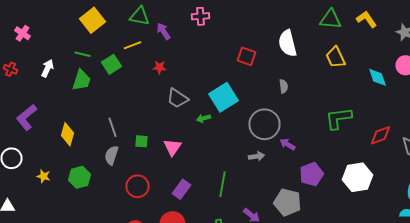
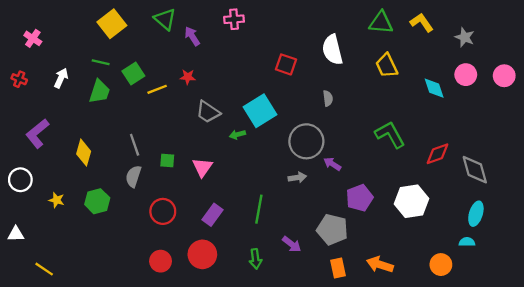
green triangle: (140, 16) -> (165, 19), turned 30
yellow line: (132, 45) -> (157, 89), moved
green L-shape: (338, 118) -> (390, 135), turned 68

